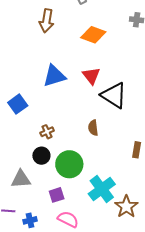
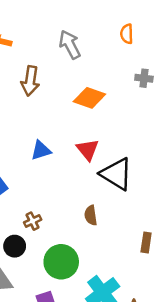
blue triangle: (54, 76) -> (41, 150), size x0.7
black circle: (41, 156) -> (15, 246), moved

